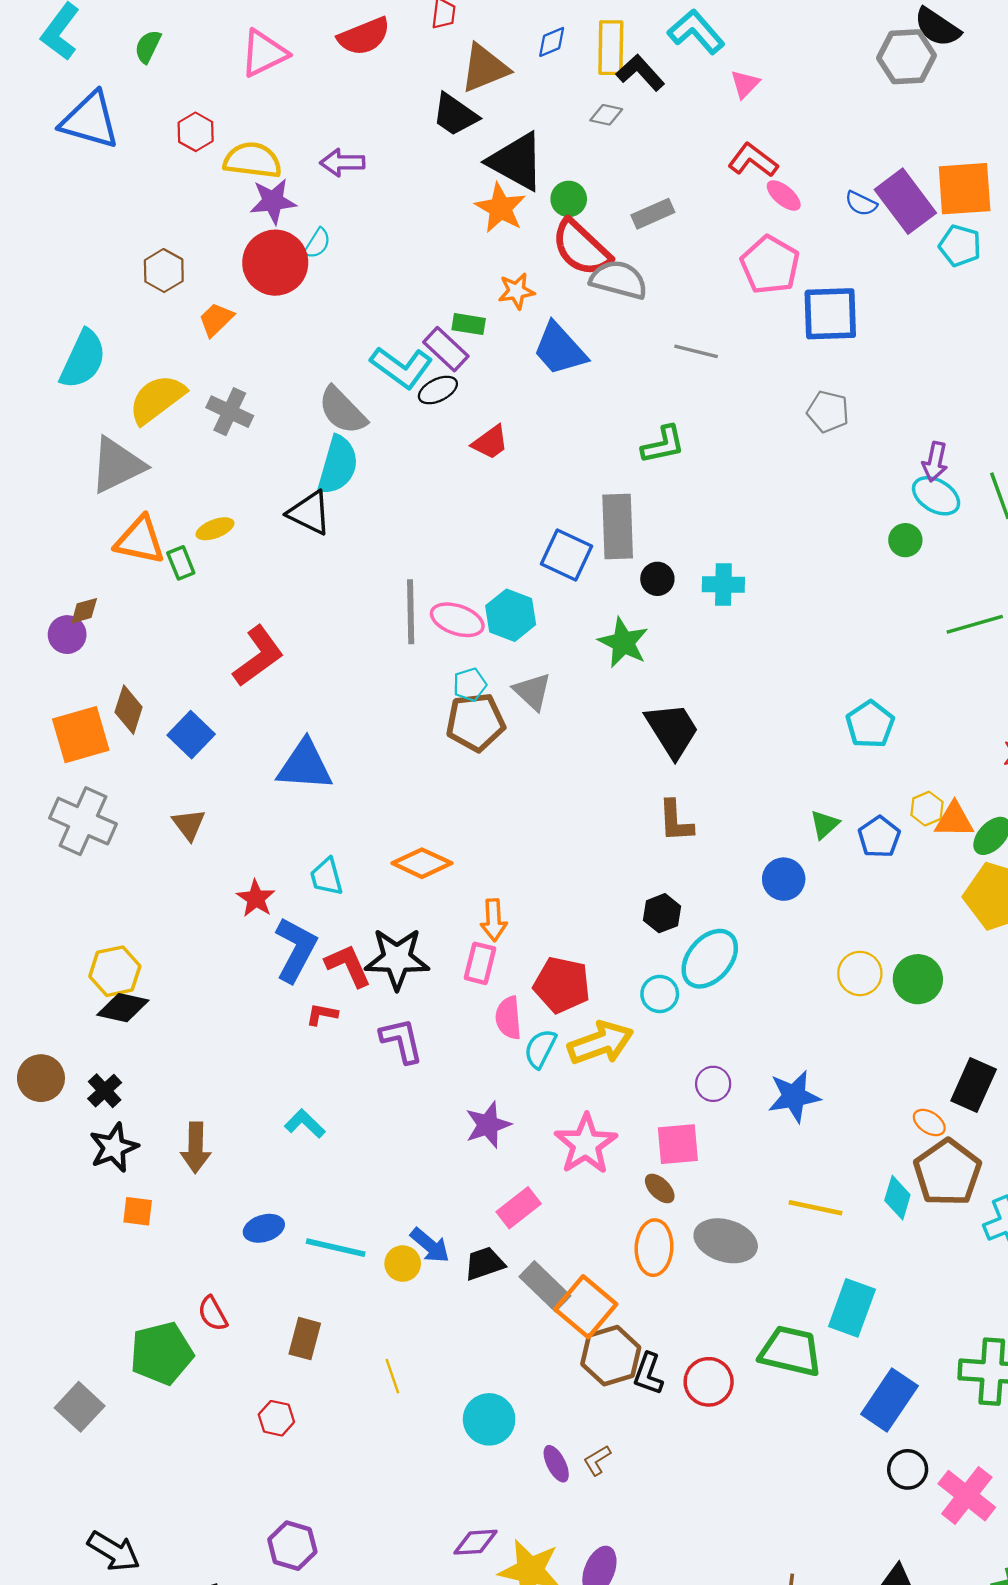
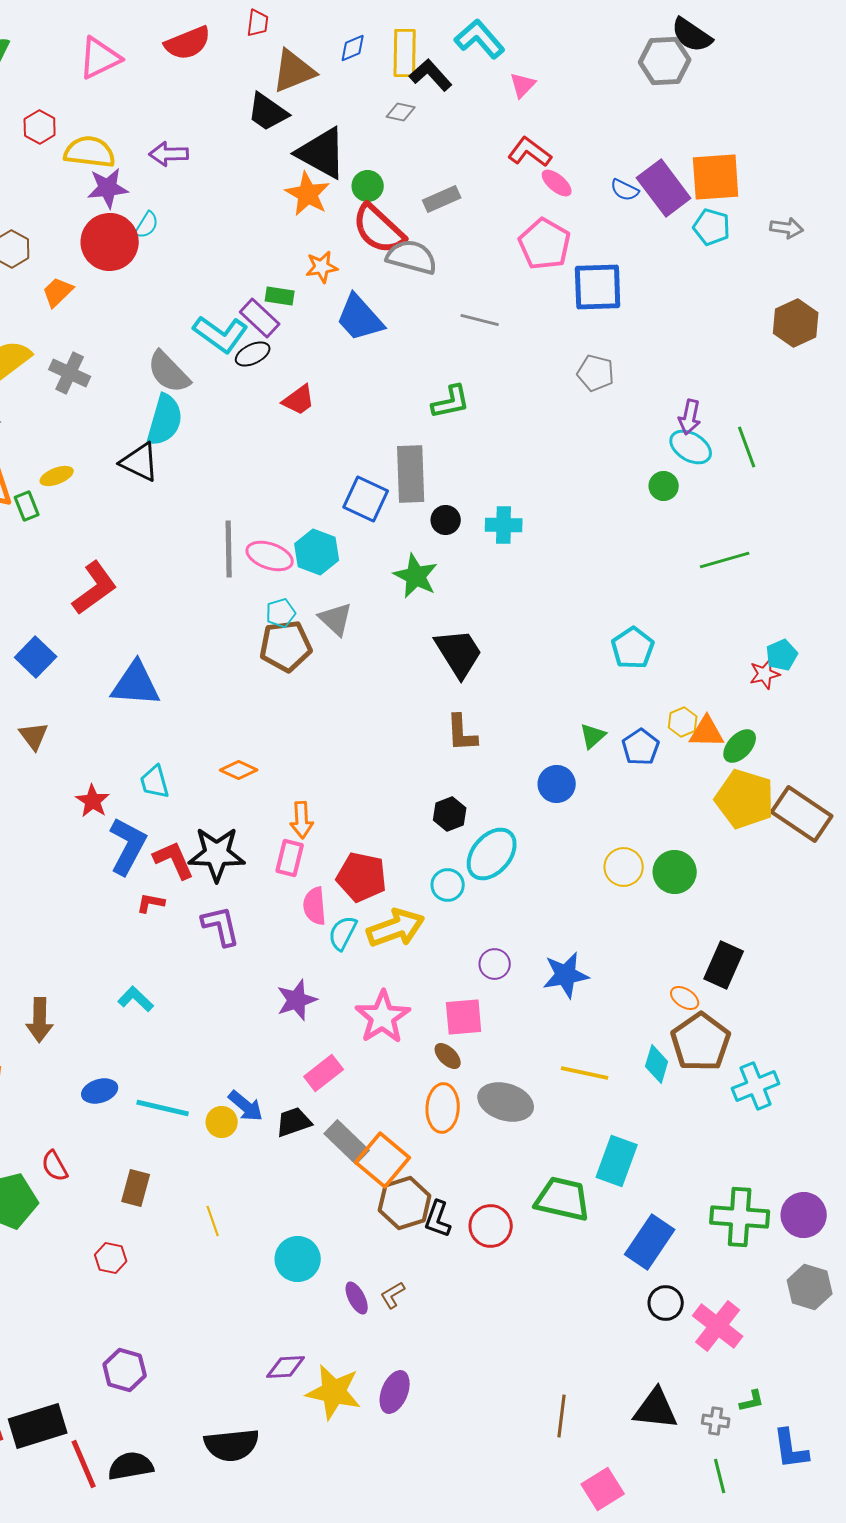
orange diamond: (422, 863) -> (239, 770), size x0.7

